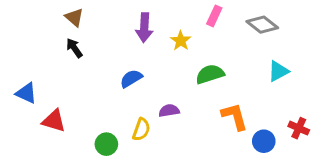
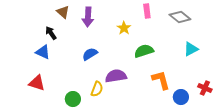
pink rectangle: (214, 16) -> (147, 11), turned -32
brown triangle: (74, 17) -> (63, 12), moved
purple arrow: (144, 28) -> (88, 17), moved
blue triangle: (26, 93) -> (43, 52), moved
purple semicircle: (169, 111) -> (116, 76), size x1.5

